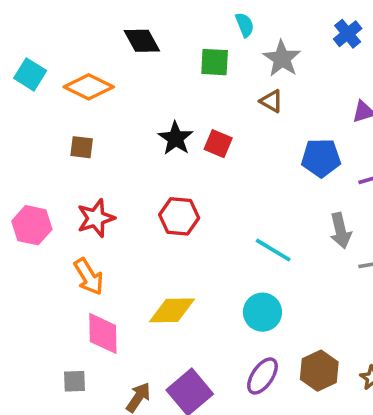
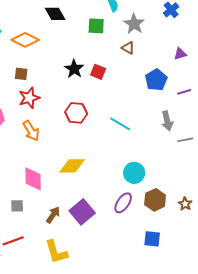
blue pentagon: (321, 158) -> (156, 80), turned -30
red star: (96, 218) -> (29, 98), moved
cyan line: (273, 250) -> (120, 124), moved
orange arrow: (89, 277) -> (31, 131), moved
cyan circle: (262, 312) -> (134, 173), moved

